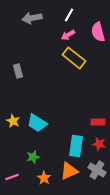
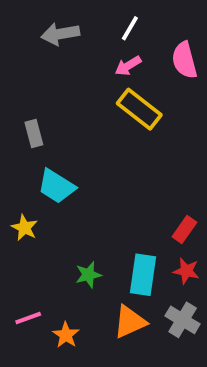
red rectangle: (98, 122) -> (184, 230), turned -56
cyan trapezoid: (37, 123) -> (56, 186), moved
green star: (33, 157) -> (88, 275), moved
pink line: (12, 177) -> (28, 318), moved
orange star: (44, 178) -> (66, 335), moved

